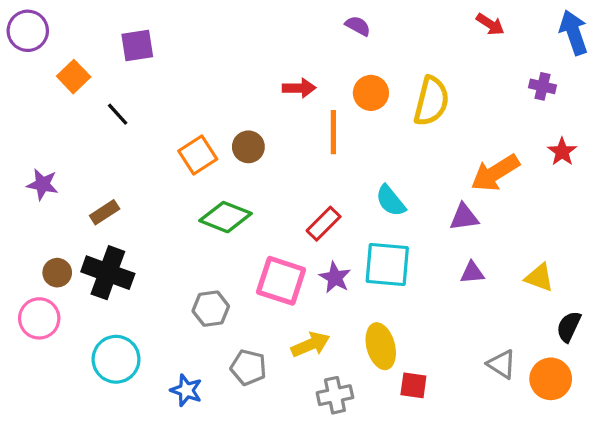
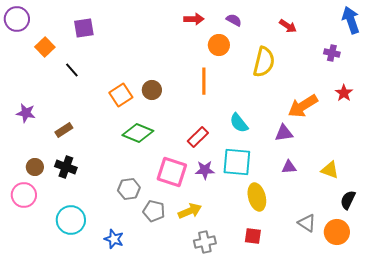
red arrow: (490, 24) -> (288, 26), moved
purple semicircle: (358, 26) -> (234, 20), moved
red arrow: (299, 88) -> (194, 19), moved
orange circle: (371, 93) -> (219, 45), moved
black cross: (108, 273) -> (66, 167), size x0.7
purple star: (335, 278) -> (205, 170), turned -30
yellow ellipse: (381, 346) -> (257, 197), moved
gray pentagon: (248, 367) -> (154, 211), moved

